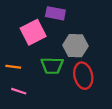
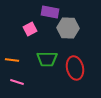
pink square: (33, 32) -> (30, 29), size x0.6
gray hexagon: (75, 46) -> (68, 28), moved

